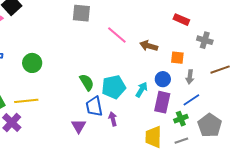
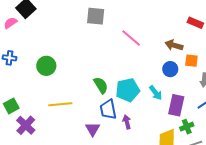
brown arrow: (149, 46) -> (174, 45), moved
blue circle: (163, 79) -> (170, 69), moved
cyan arrow: (142, 90) -> (156, 93), turned 112
yellow line: (26, 101) -> (60, 104), moved
green cross: (181, 119) -> (187, 127), moved

